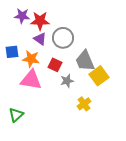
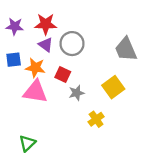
purple star: (22, 16) -> (15, 26), moved
gray trapezoid: (85, 61) -> (126, 49), moved
green triangle: (16, 115) -> (27, 143), moved

